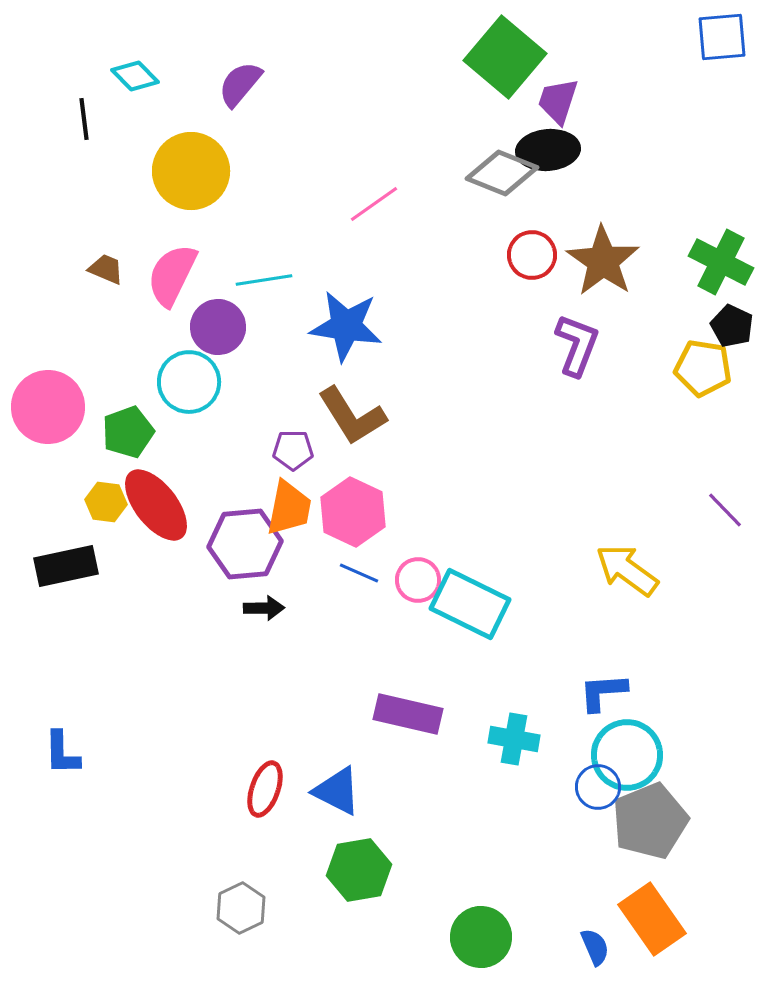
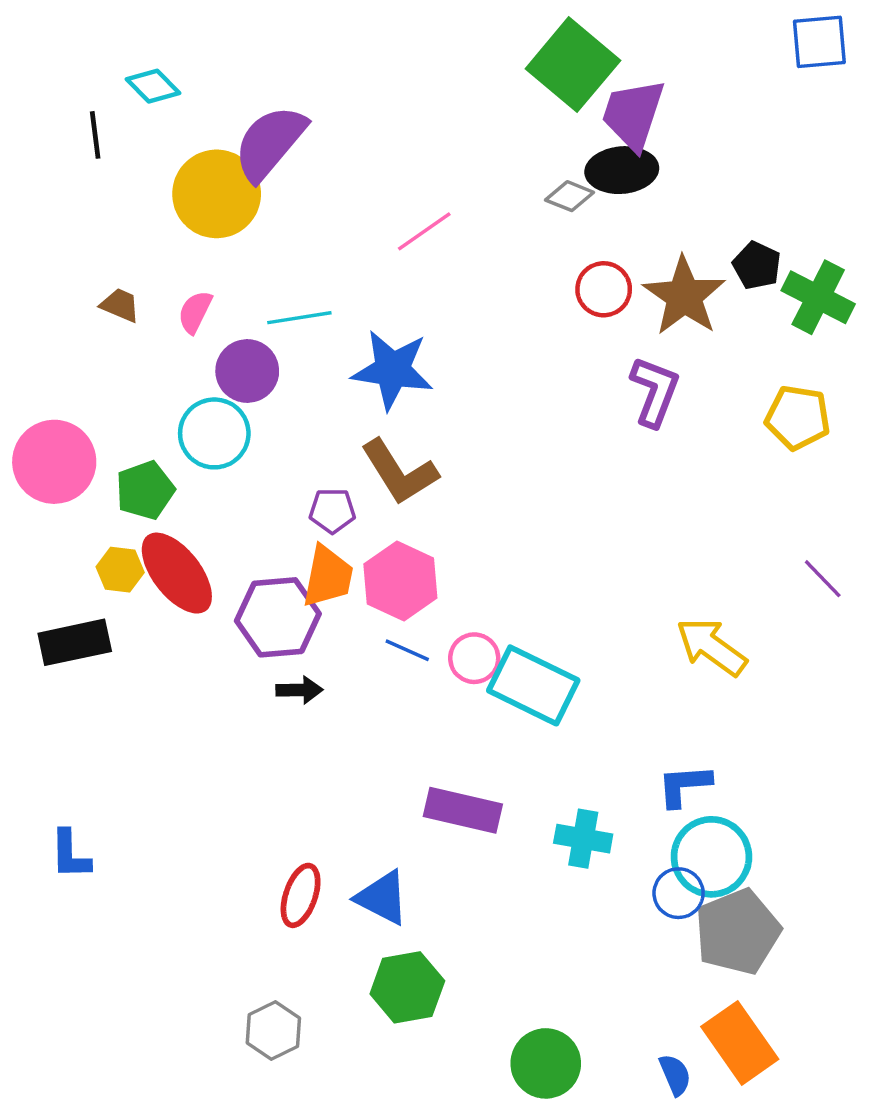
purple semicircle: (240, 84) -> (270, 143), moved, size x1.5
purple trapezoid: (558, 101) -> (633, 114), size x1.4
gray diamond: (502, 173) -> (570, 196), size x0.6
pink semicircle: (172, 275) -> (195, 312), size x0.6
black pentagon: (732, 326) -> (757, 265), moved

